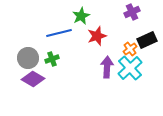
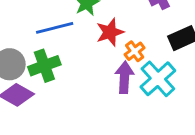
orange cross: (130, 49) -> (135, 51), moved
green cross: (52, 59) -> (44, 66), size x1.5

